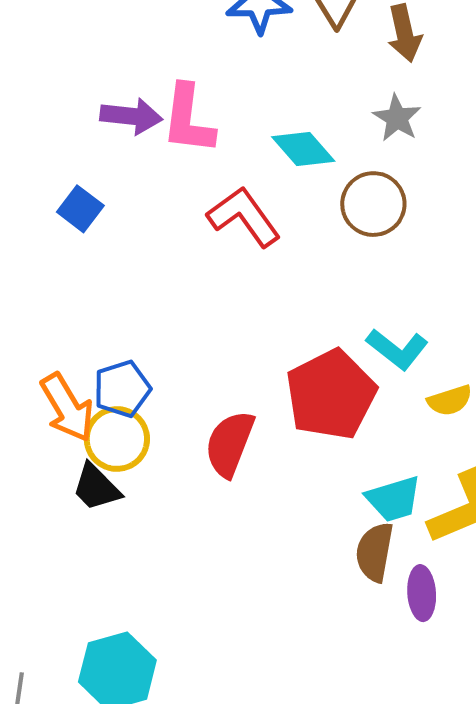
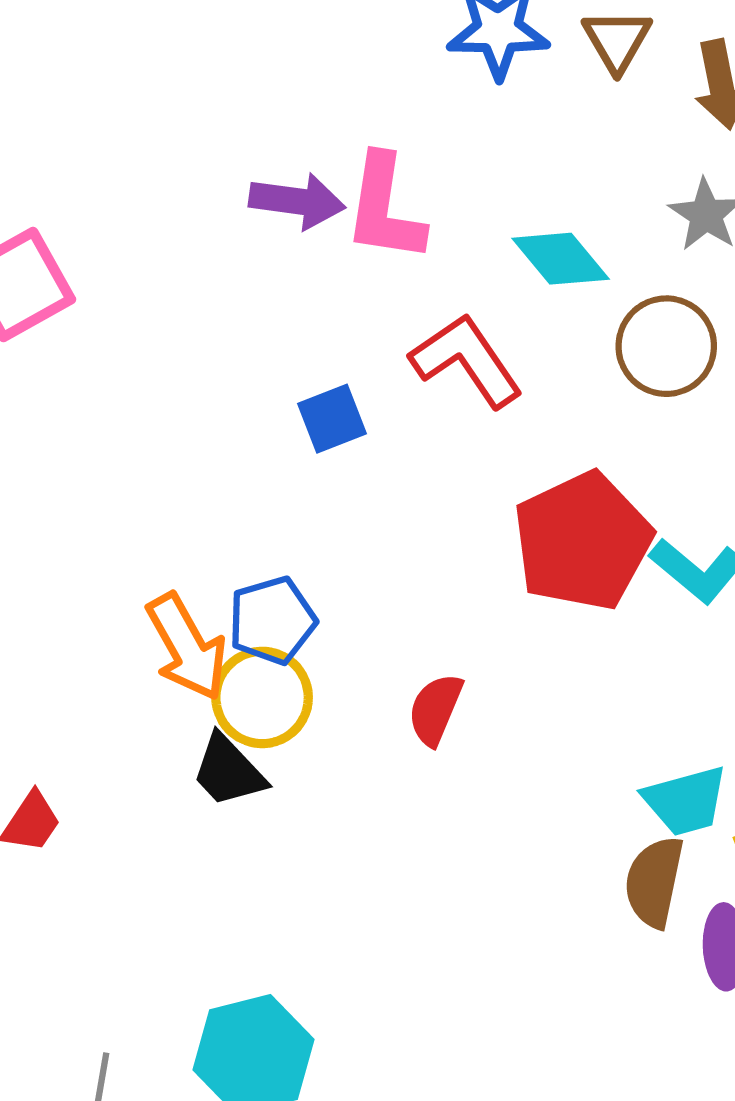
blue square: (80, 209) -> (332, 419), moved, turned 30
red pentagon: (331, 395) -> (582, 541), moved
red semicircle: (230, 444) -> (435, 709), size x0.7

